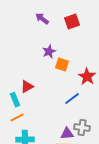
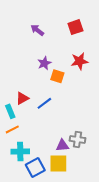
red square: (72, 22) -> (75, 27), moved
red star: (87, 77) -> (79, 61), moved, turned 30
blue line: (72, 99) -> (44, 103), moved

